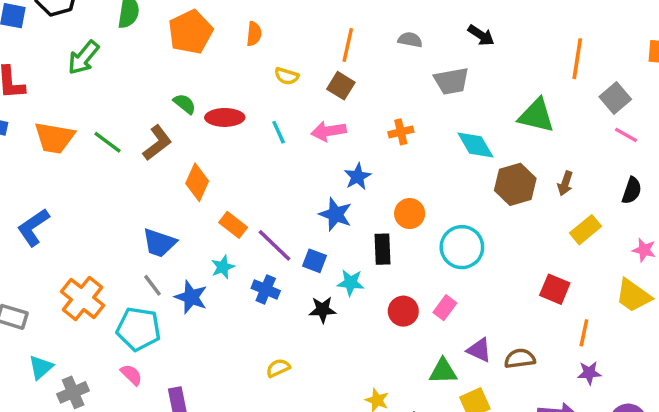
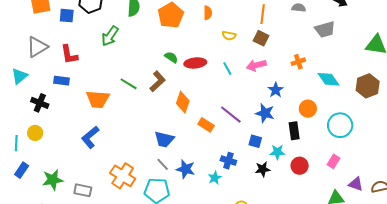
orange trapezoid: (54, 138) -> (98, 99), moved
cyan diamond: (475, 145) -> (329, 79), moved
purple line: (274, 245) -> (231, 115), moved
cyan star: (223, 267) -> (215, 178), moved
red circle: (403, 311) -> (300, 166), moved

